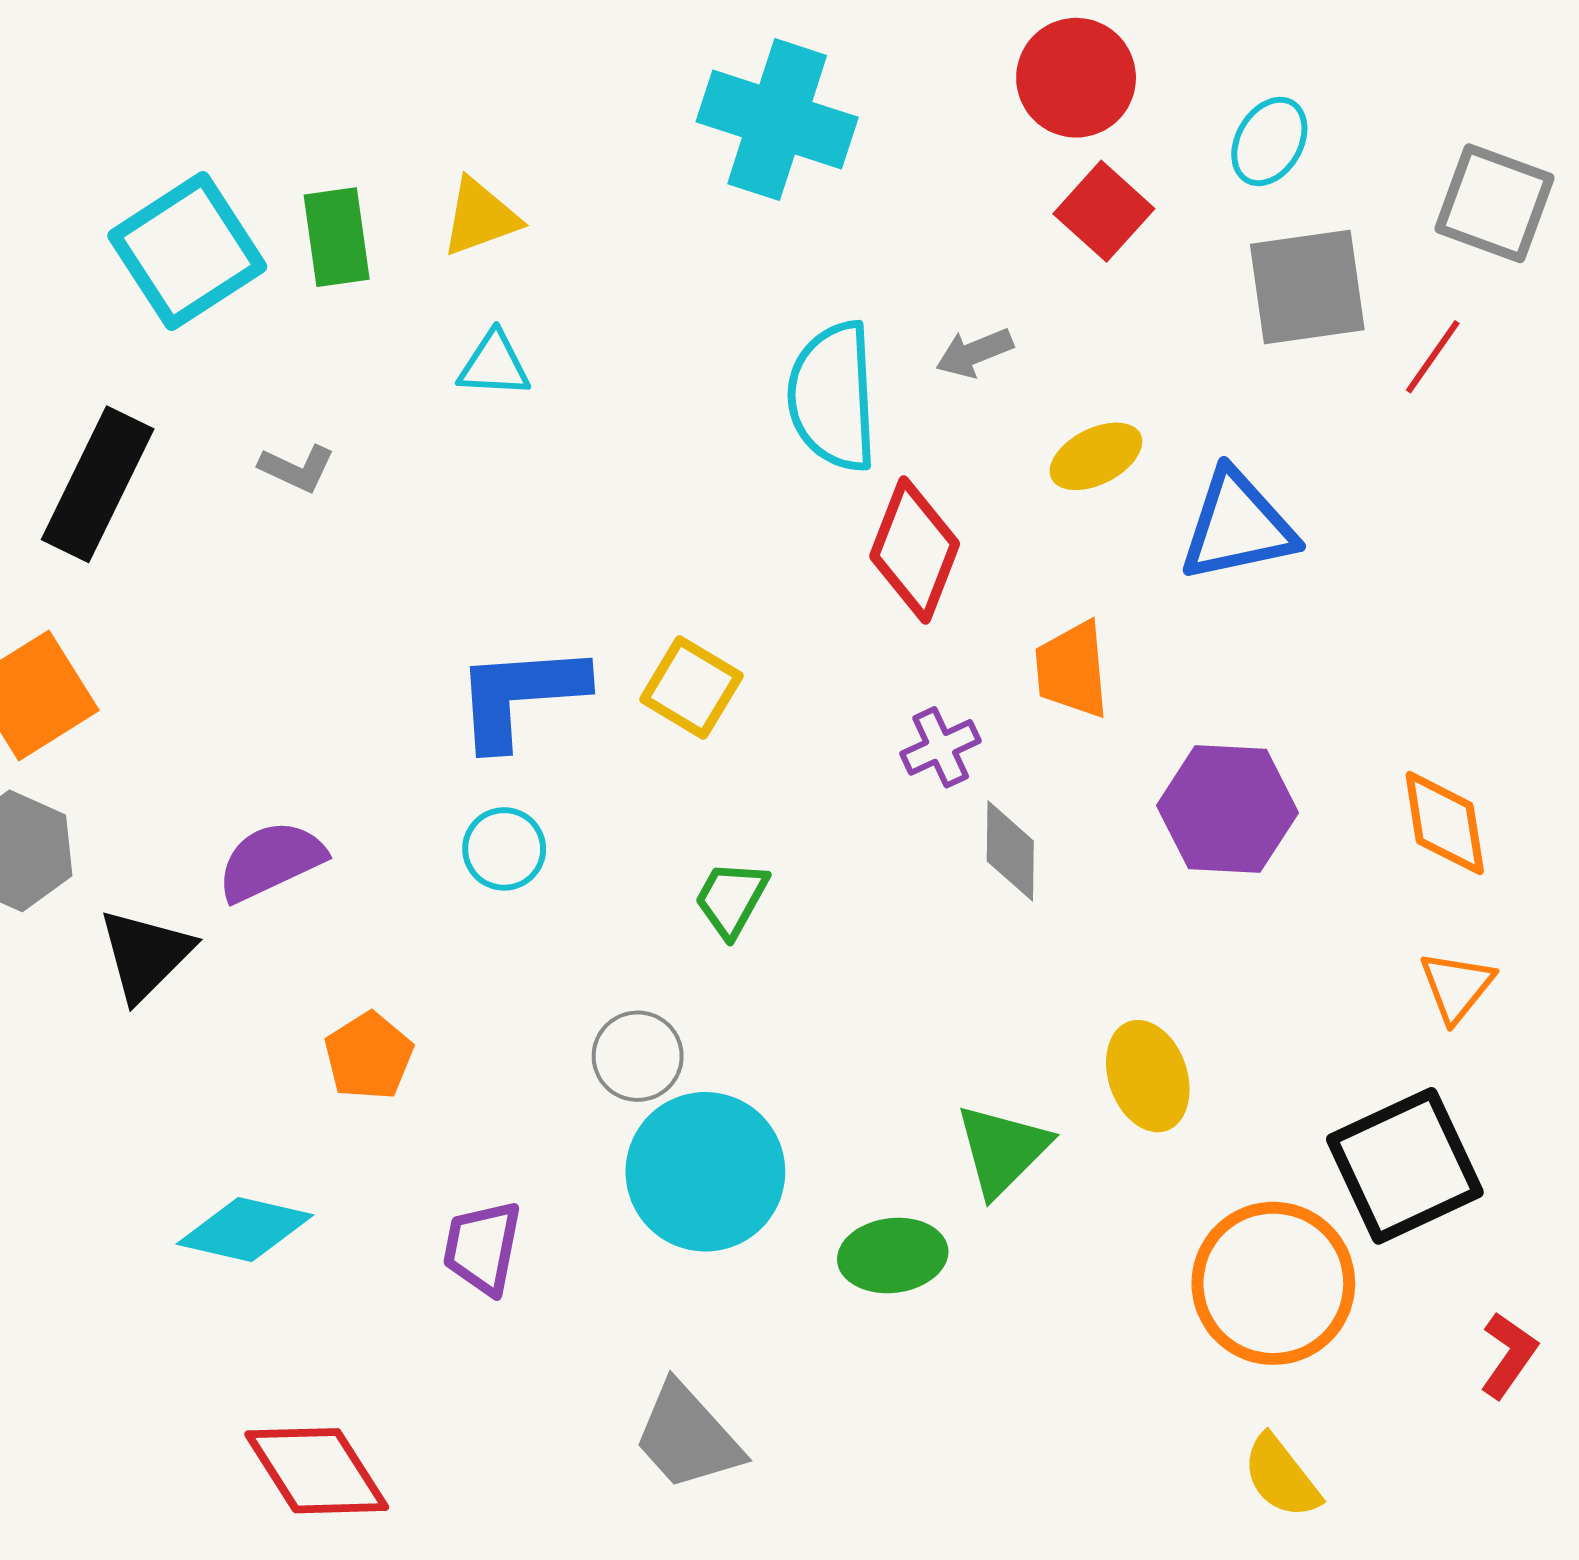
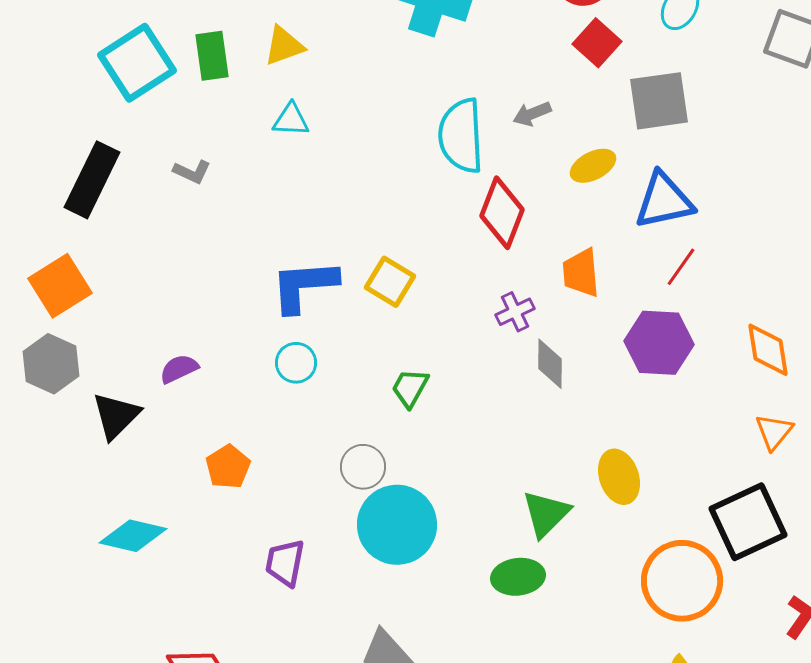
gray square: (1307, 287) -> (659, 101), moved
red line: (1433, 357) -> (681, 267), moved
purple semicircle: (271, 861) -> (179, 369), size x0.7
cyan diamond: (245, 1230) -> (133, 536), moved
green ellipse: (893, 1255) -> (518, 577), moved

